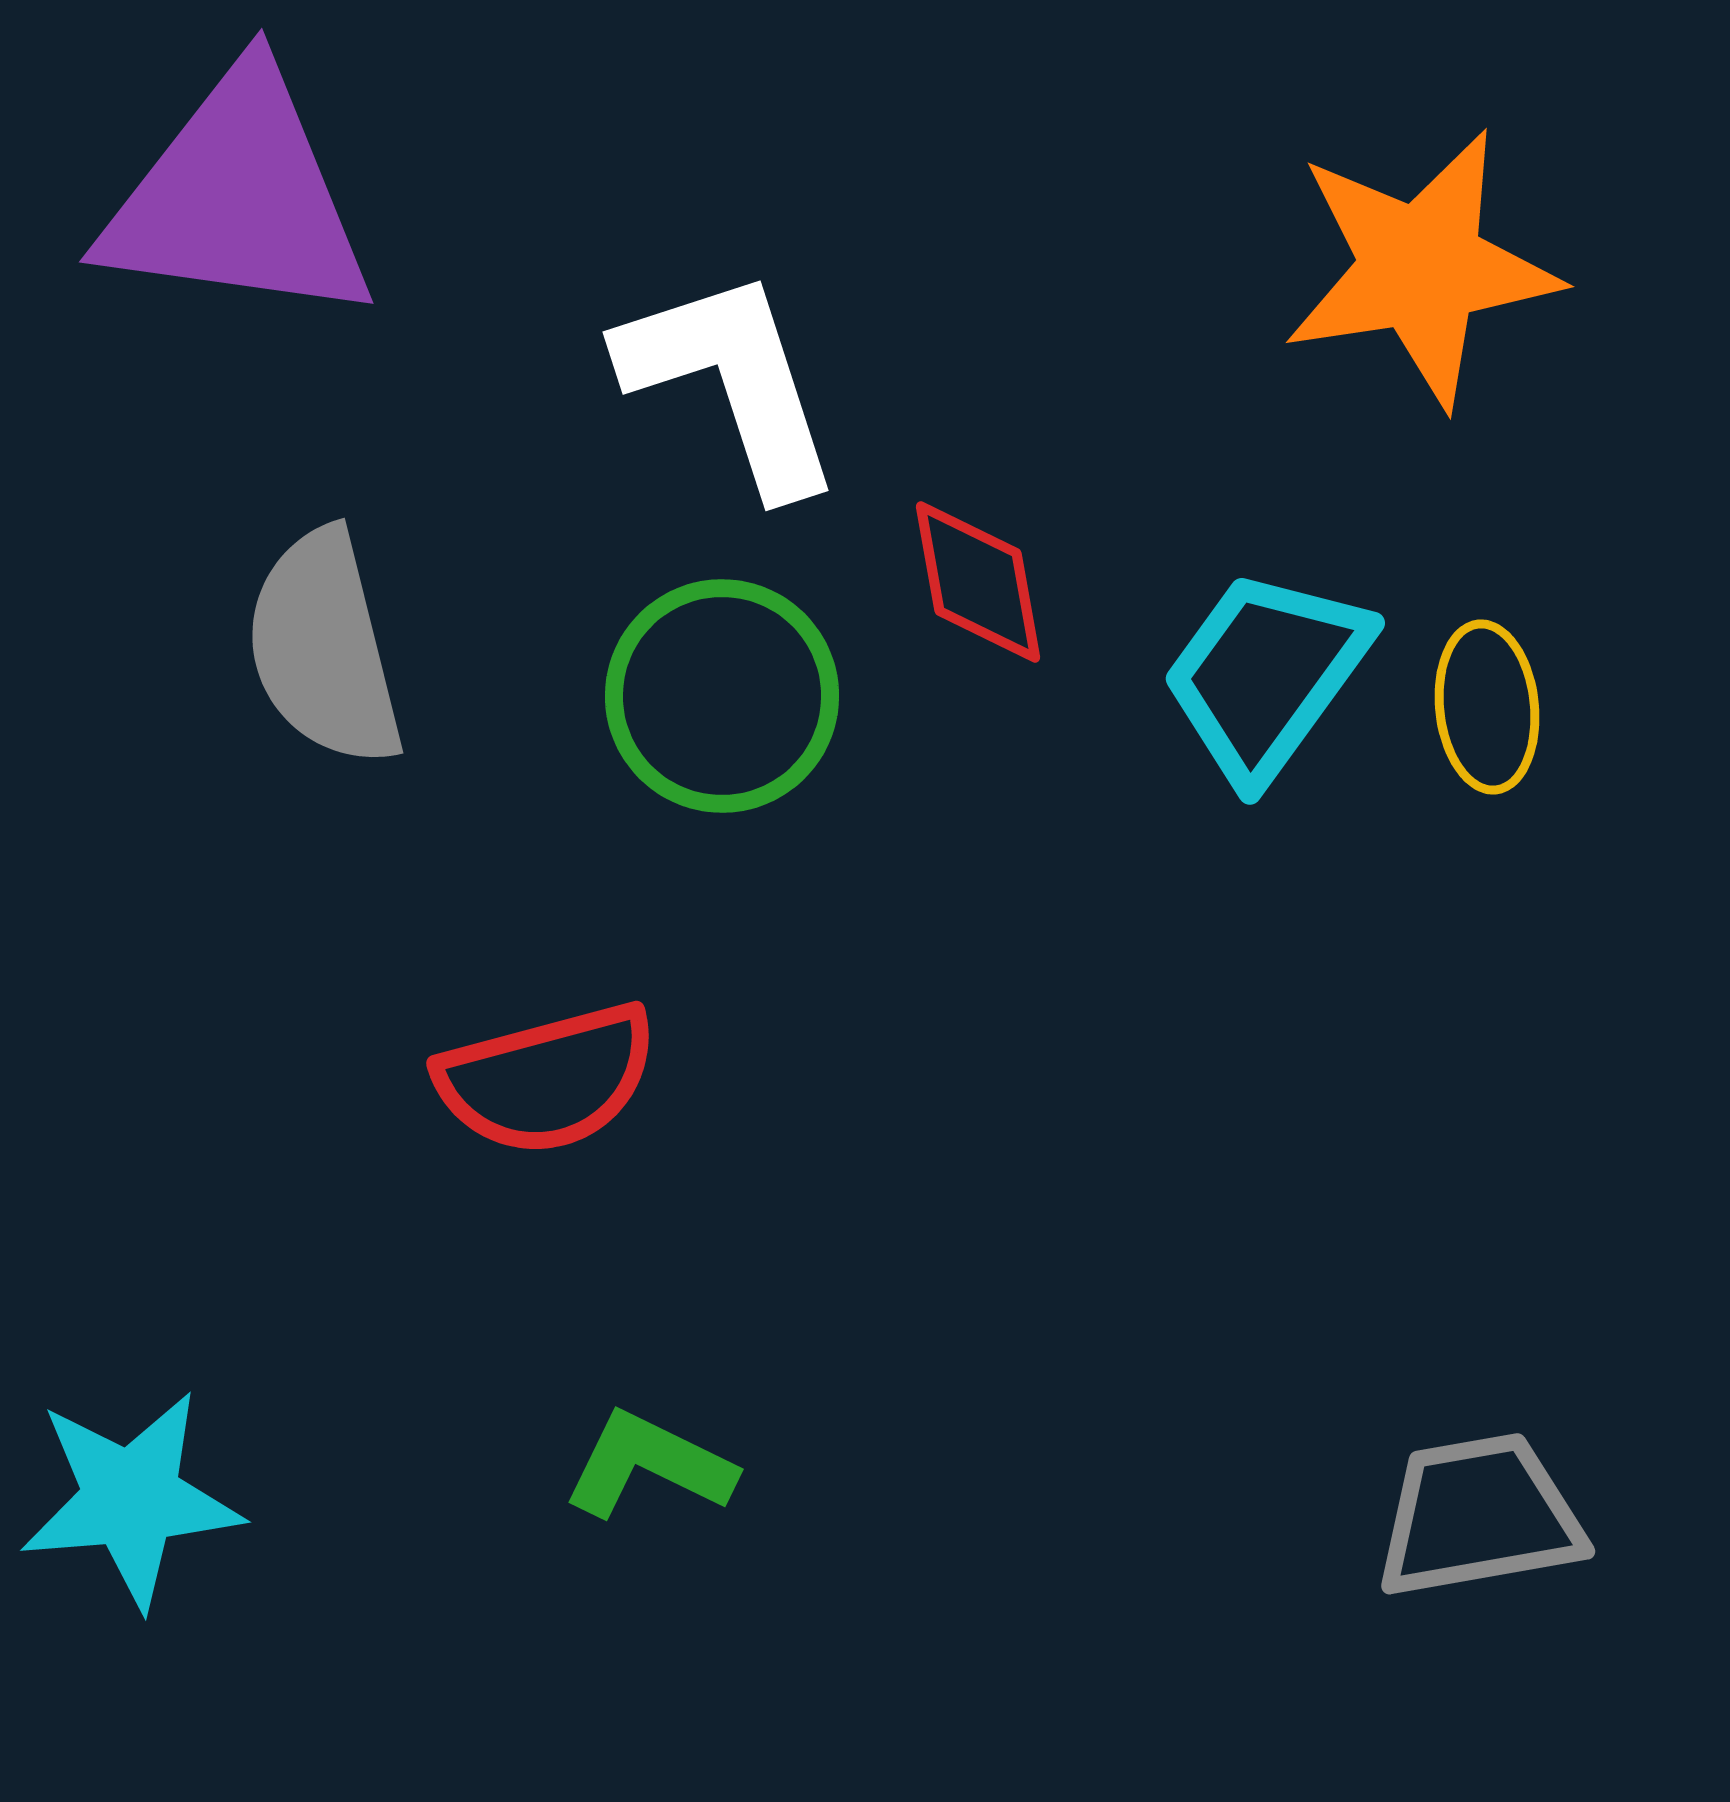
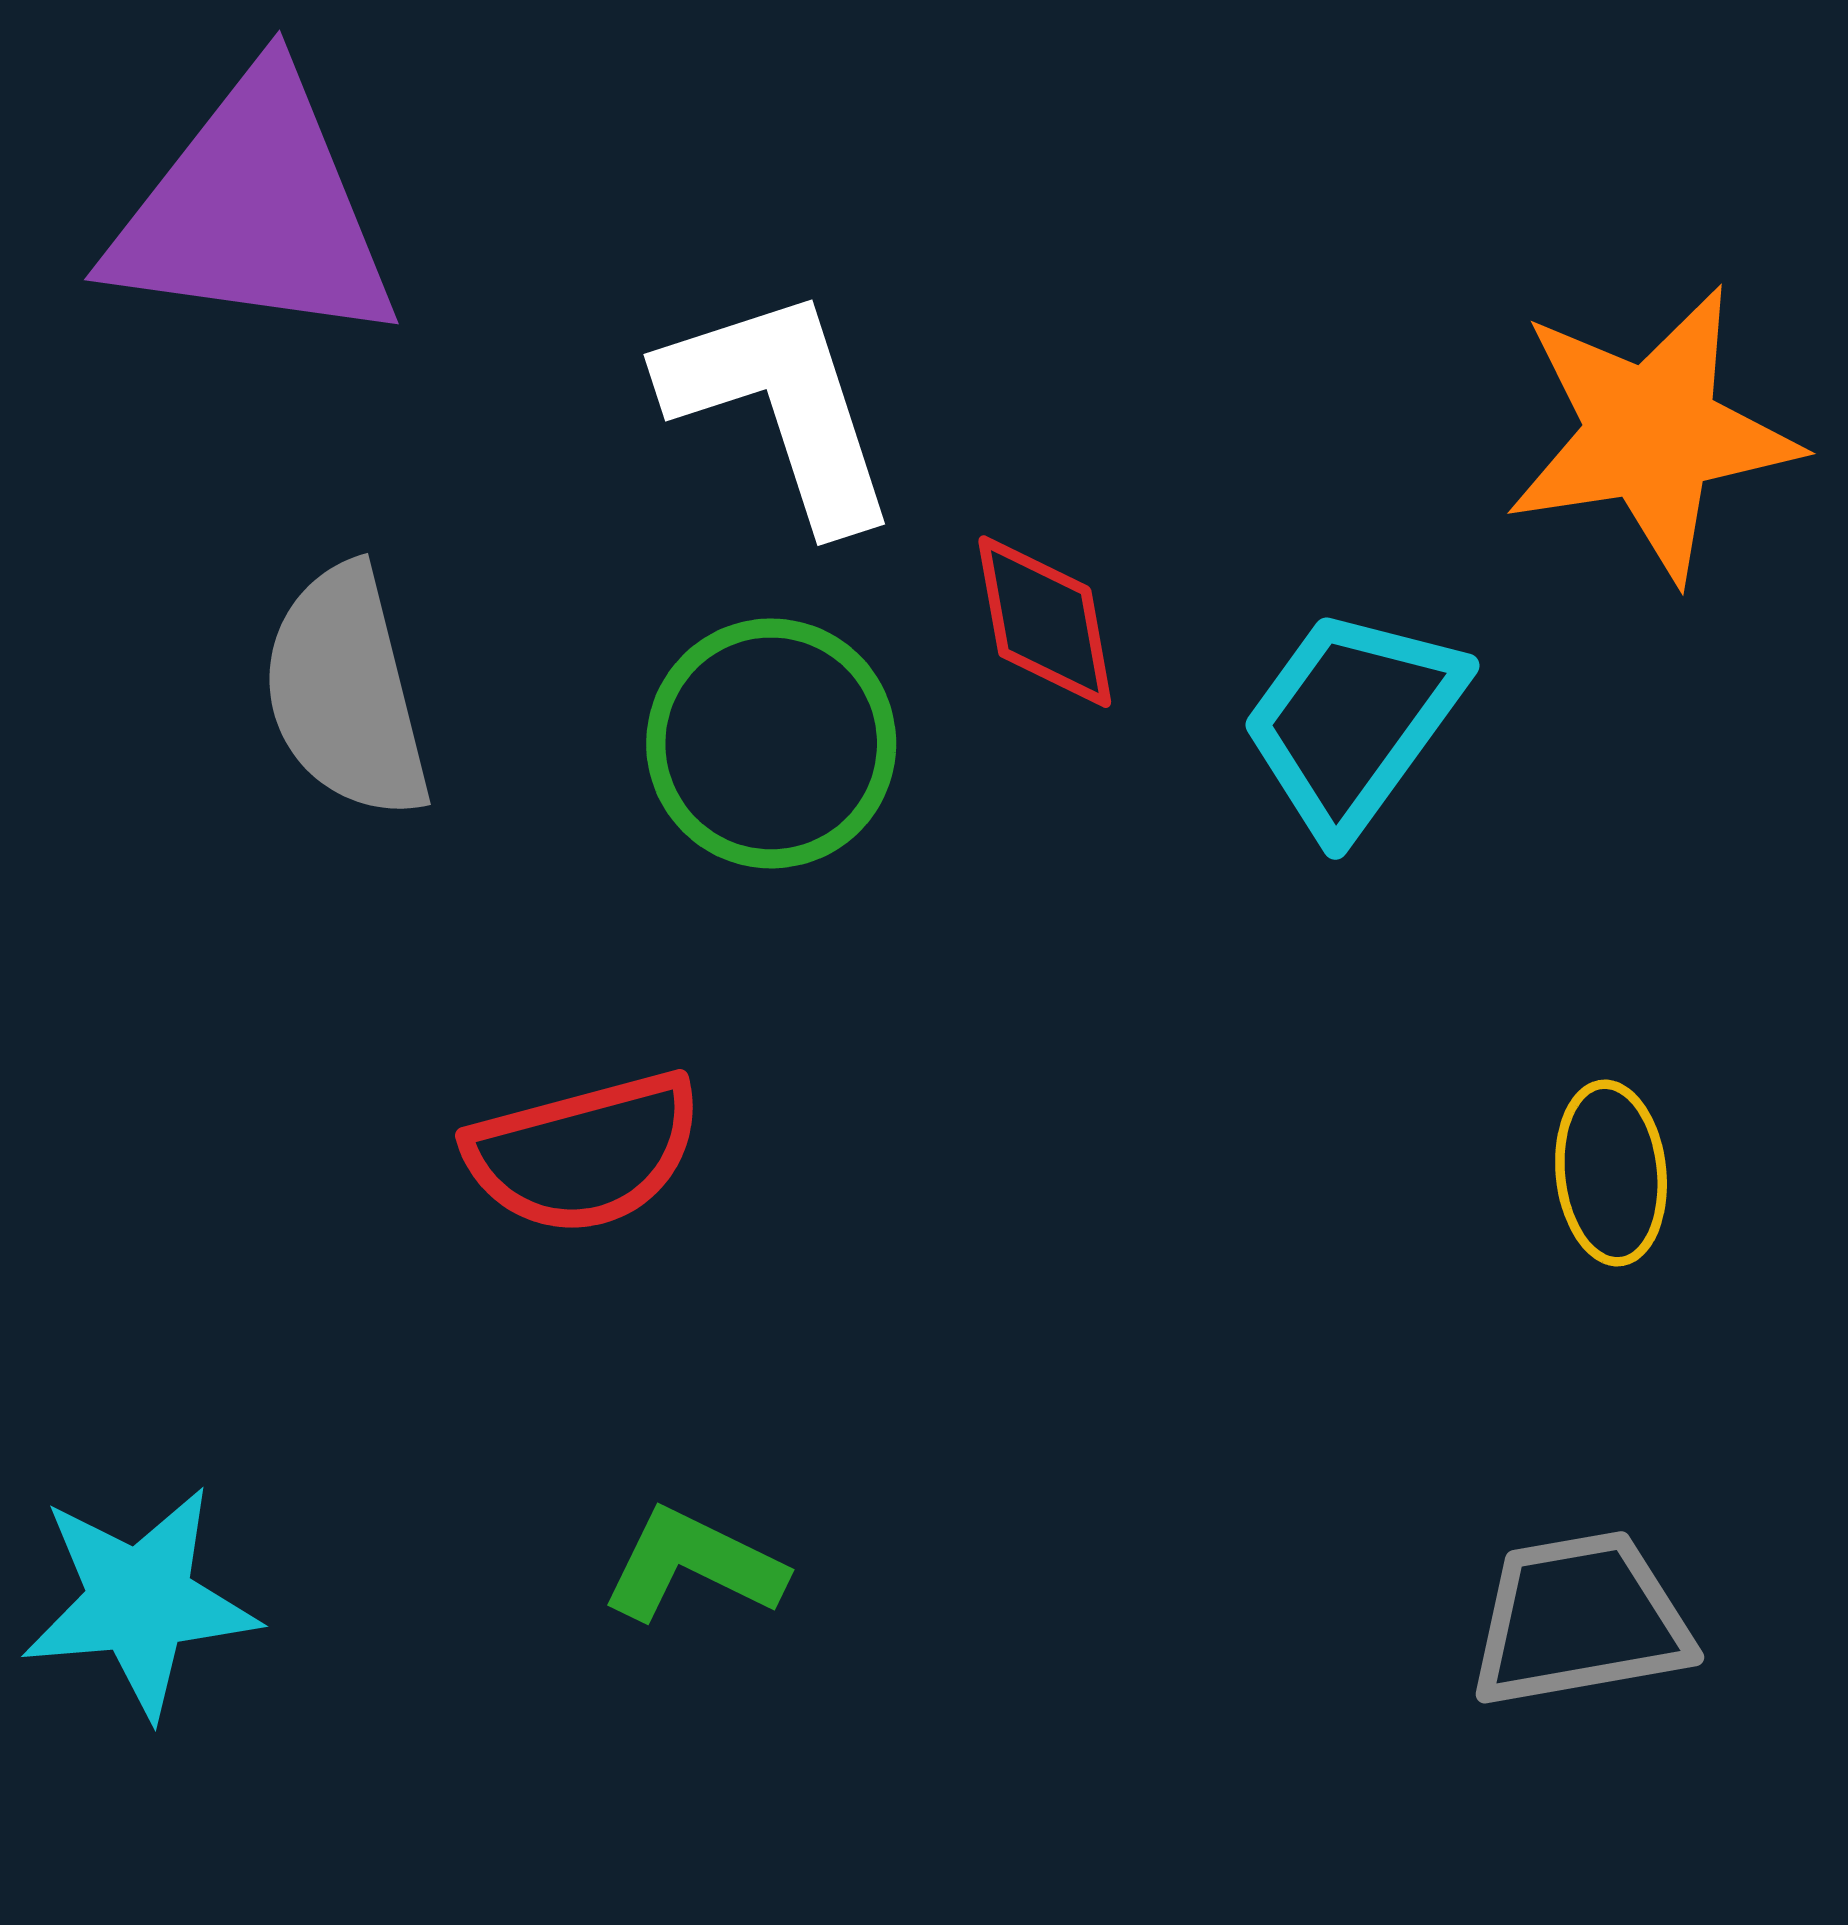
orange star: (1421, 268) -> (1652, 434), moved
yellow ellipse: (1487, 707) -> (1611, 1173), moved

